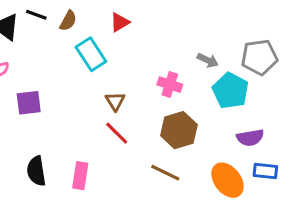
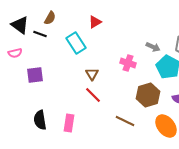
black line: (36, 15) -> (40, 34), moved
brown semicircle: (68, 21) -> (50, 18), moved
brown hexagon: (179, 130) -> (148, 95), moved

